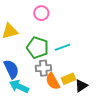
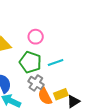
pink circle: (41, 13) -> (36, 37), moved
gray cross: (43, 68) -> (36, 83), turned 35

